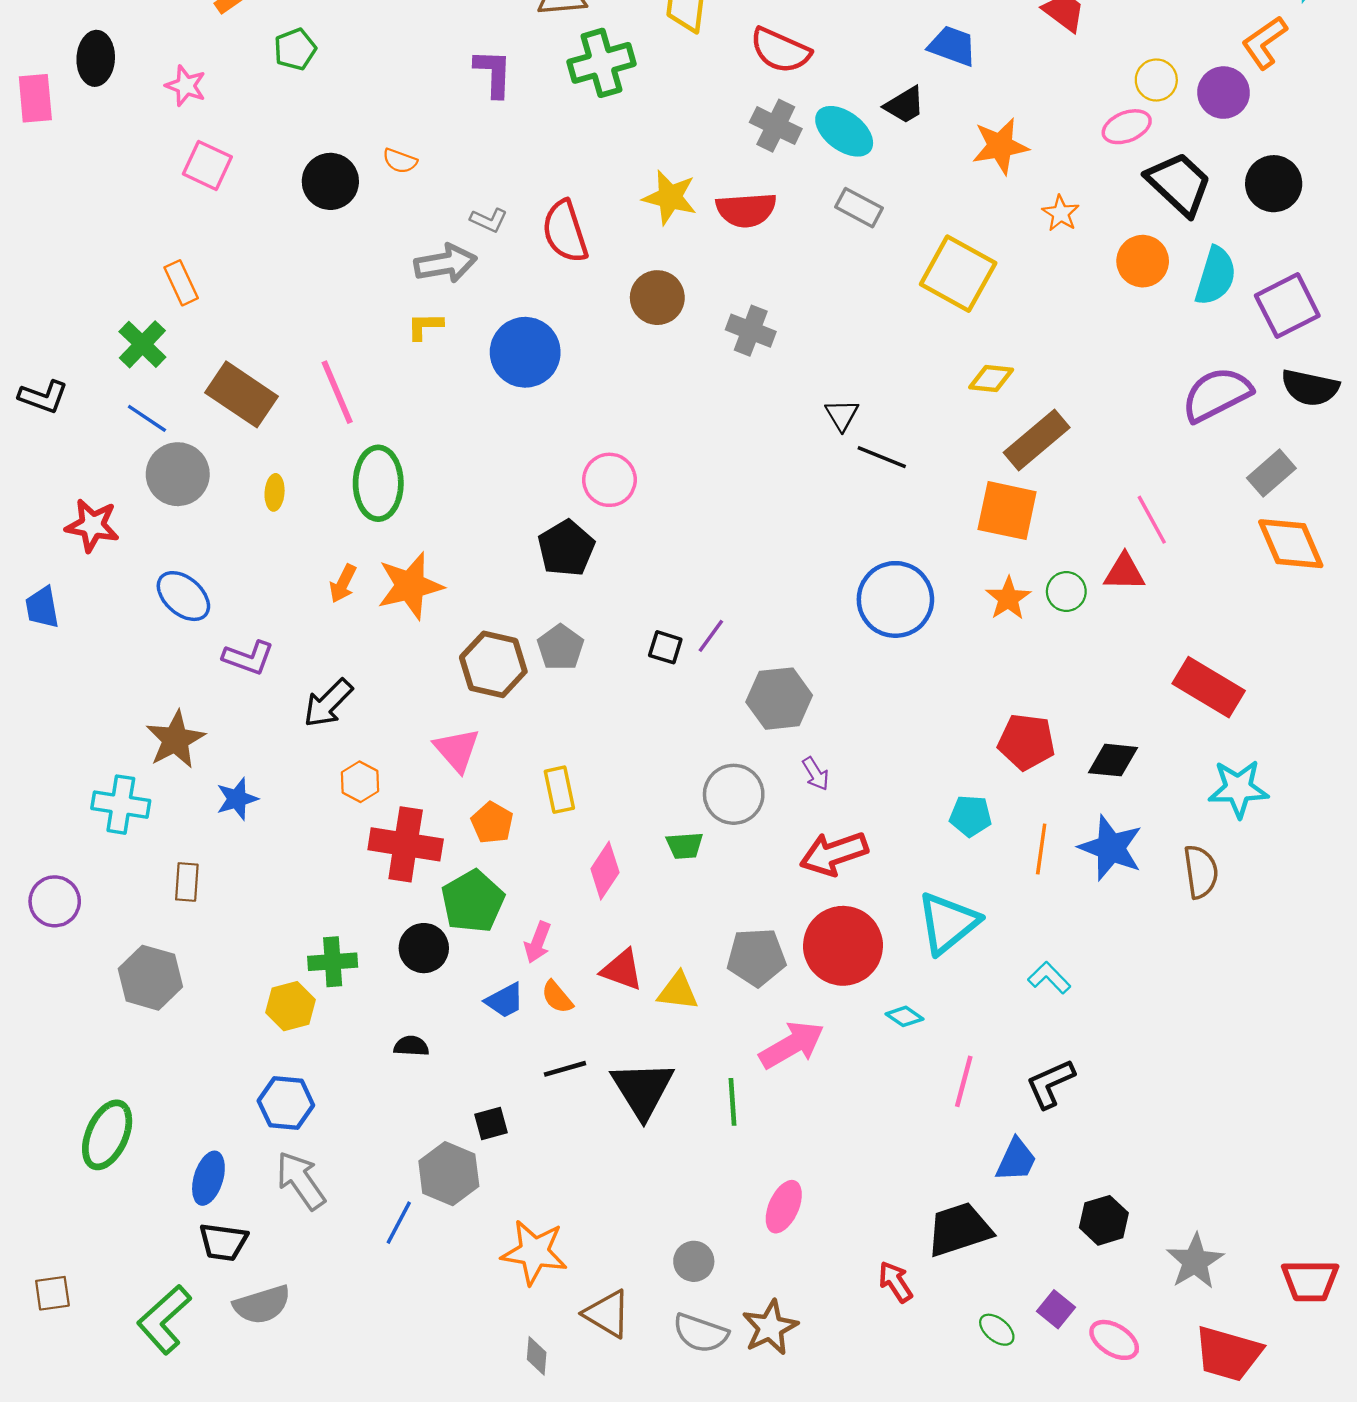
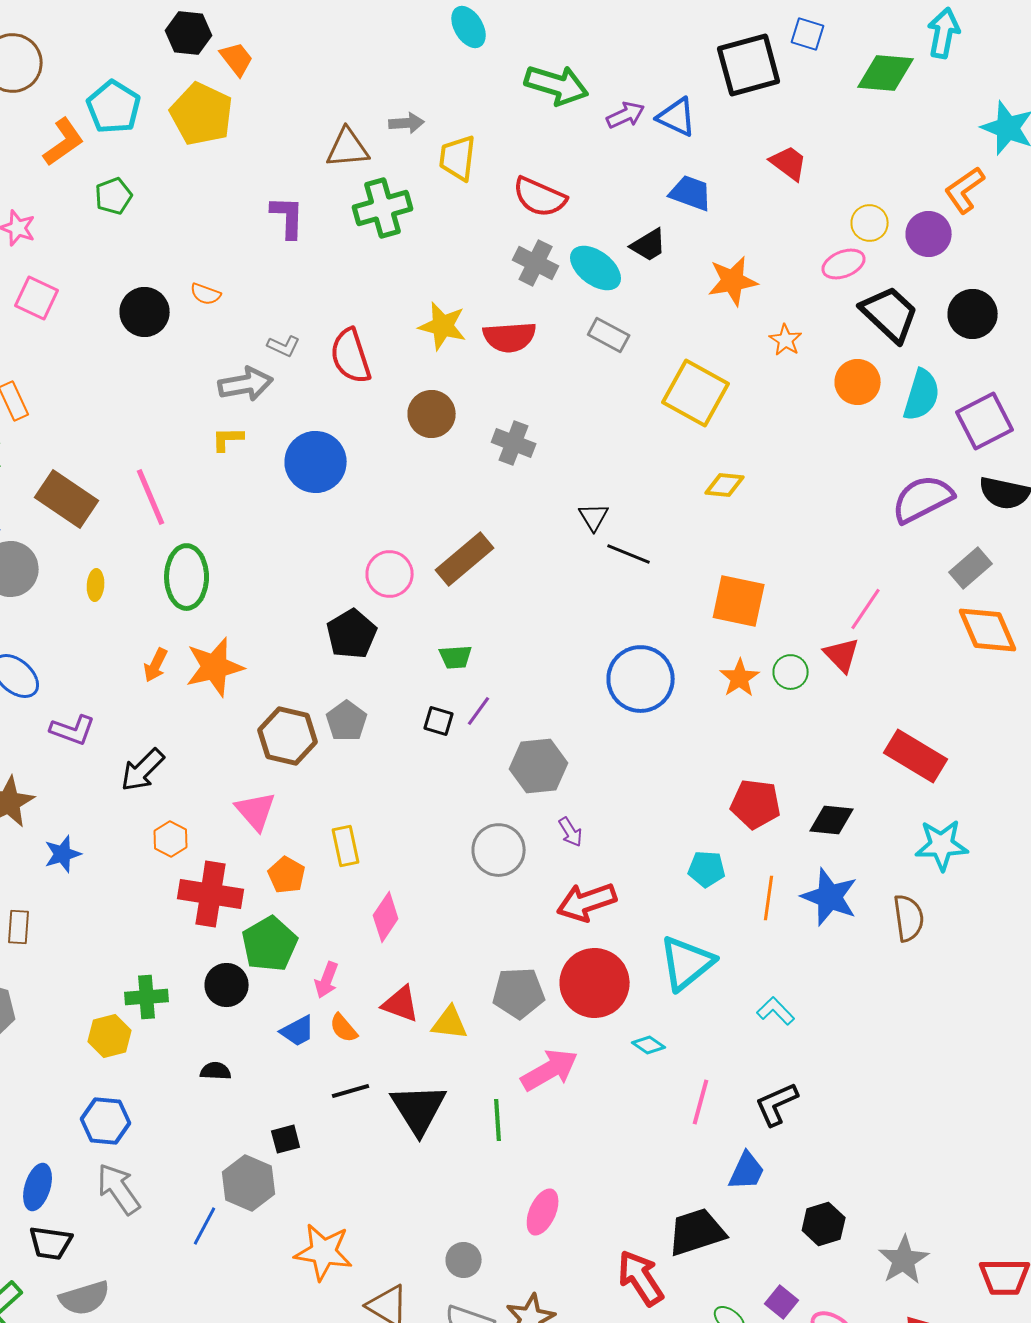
brown rectangle: (1037, 440) -> (465, 559), moved
pink line: (1152, 520) -> (866, 609), turned 63
red triangle: (1124, 572) -> (842, 655), turned 45
green trapezoid: (685, 846) -> (456, 657), moved
red arrow: (895, 1282) -> (641, 1278), size x1.5

